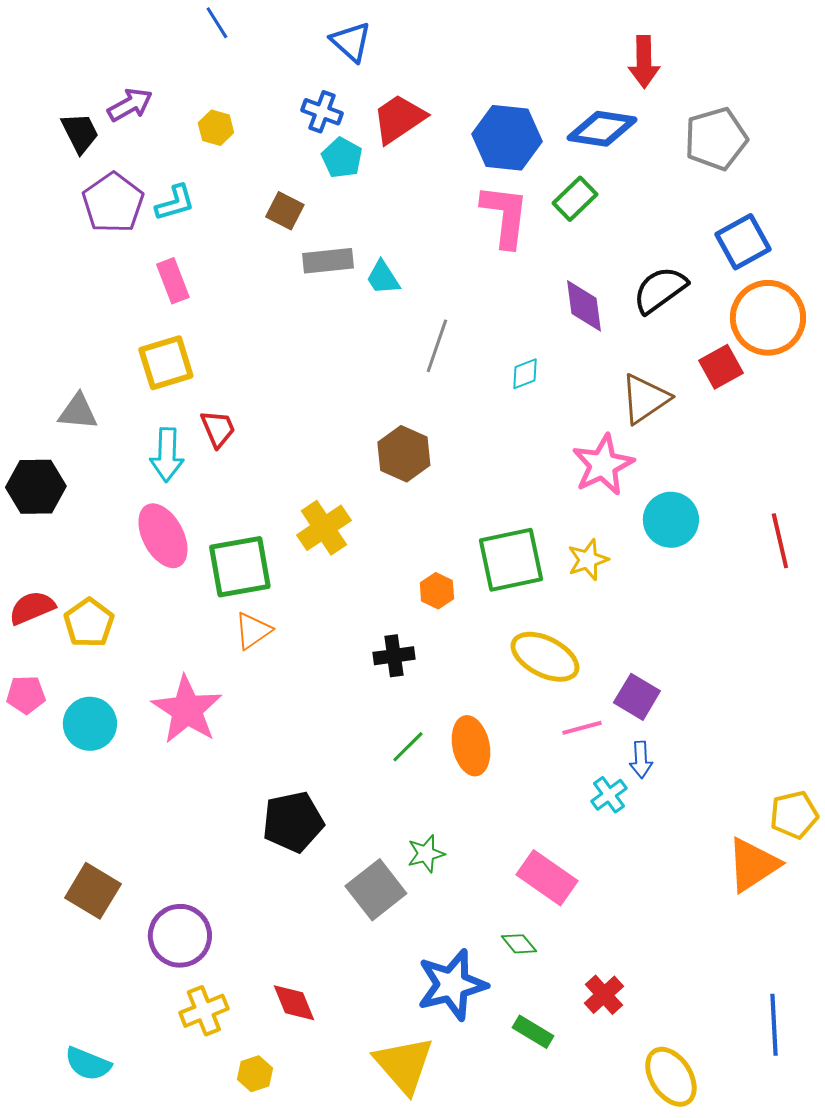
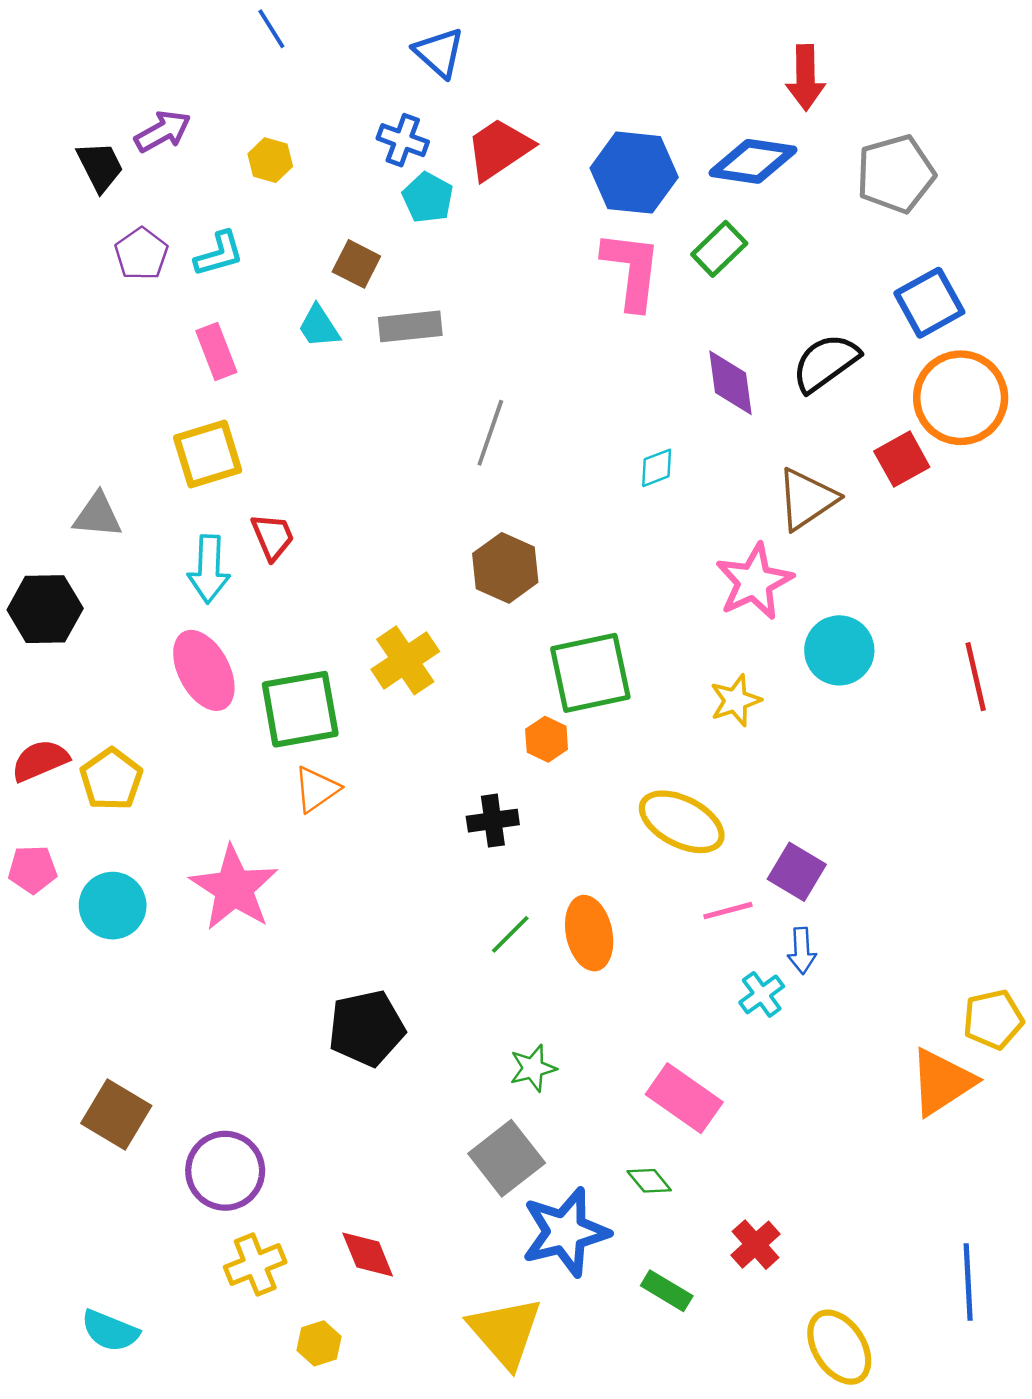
purple pentagon: (113, 203) -> (141, 254), size x0.7
cyan trapezoid: (383, 278) -> (319, 326), moved
gray line: (437, 346) -> (490, 433), moved
green square: (511, 560) -> (590, 673), moved
gray square: (376, 890) -> (507, 1158), moved

